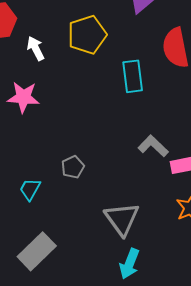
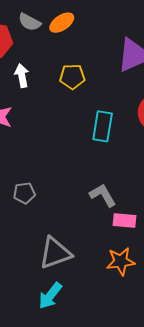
yellow pentagon: (87, 35) -> (72, 77), size x0.7
gray triangle: (122, 219) -> (55, 253), turned 30

